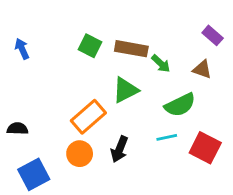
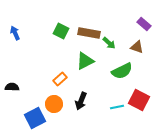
orange rectangle: (88, 117) -> (60, 79), size x0.6
cyan line: (167, 137) -> (117, 107), moved
blue square: (34, 174) -> (35, 118), moved

